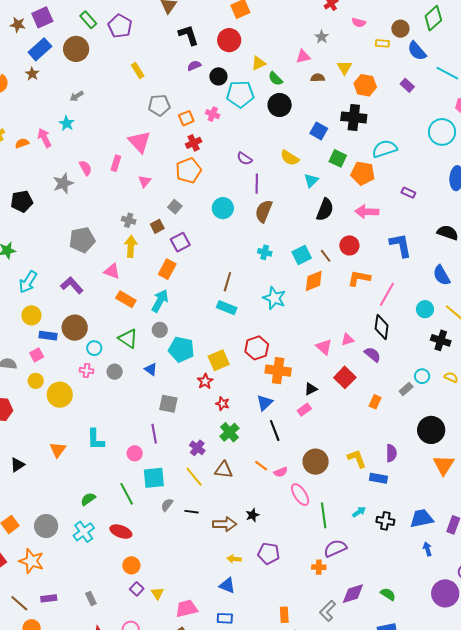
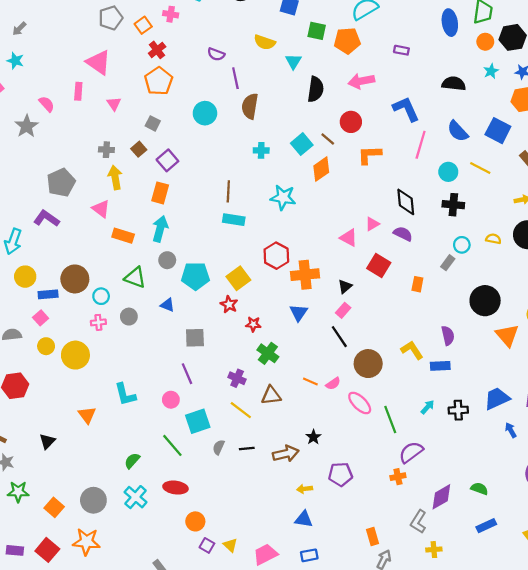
pink triangle: (112, 271) -> (101, 209), turned 30
purple L-shape: (72, 285) -> (46, 218), moved
pink line: (387, 294) -> (421, 145), moved
black cross: (441, 340) -> (453, 205), moved
black line: (275, 431) -> (339, 337), moved

